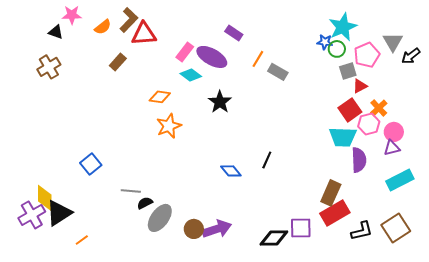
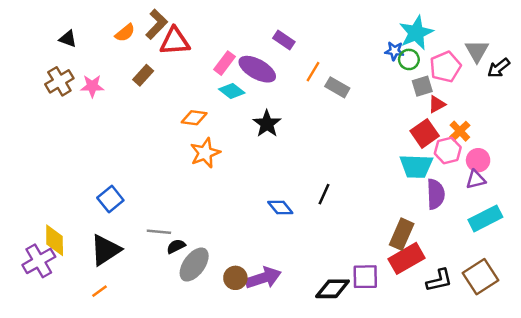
pink star: (72, 15) -> (92, 86), moved
black triangle: (59, 213) -> (106, 250), moved

